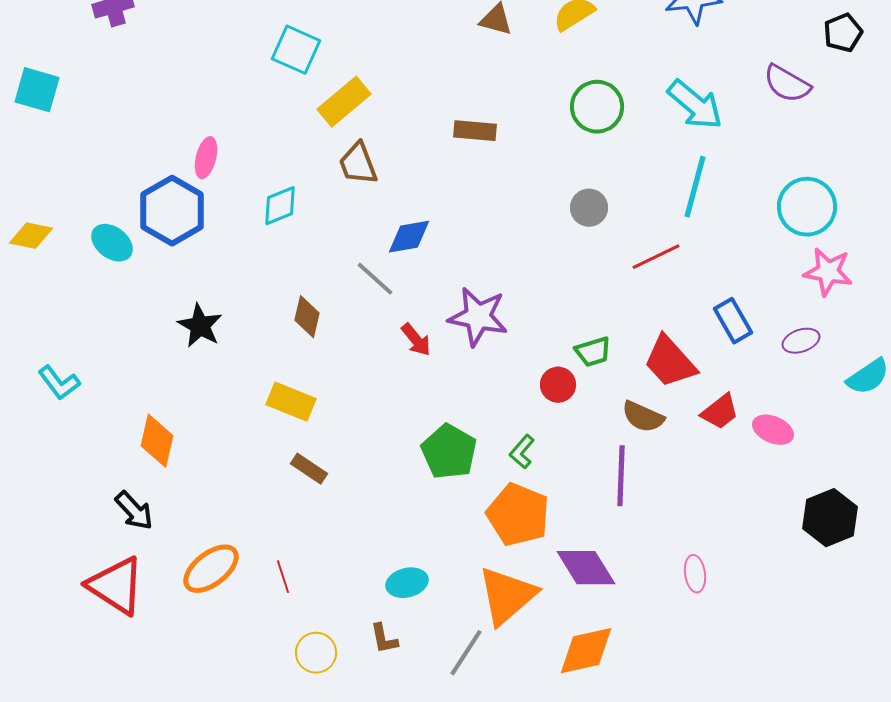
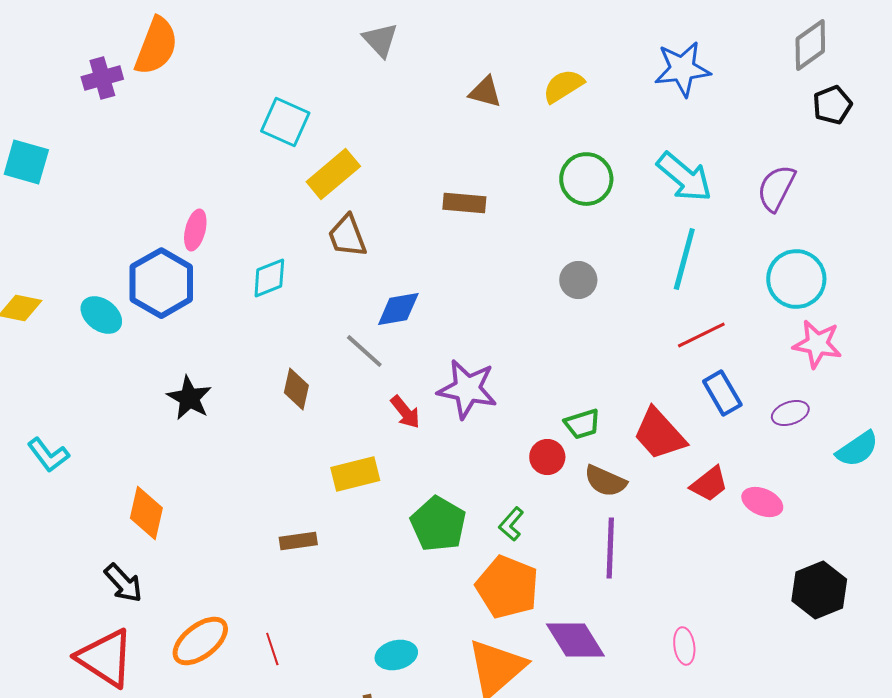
purple semicircle: (787, 84) -> (776, 188), moved, turned 87
red line: (656, 257) -> (701, 335), moved
yellow rectangle: (291, 402) -> (355, 474), moved, turned -36
brown semicircle: (643, 417) -> (605, 481), moved
brown rectangle: (309, 469) -> (298, 541), turned -42

